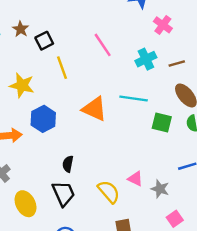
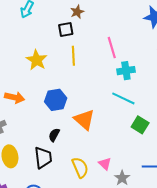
brown star: (21, 29) -> (77, 12), moved
cyan cross: (146, 59) -> (126, 71), moved
orange triangle: (94, 109) -> (84, 120), moved
blue hexagon: (43, 119) -> (56, 100), moved

